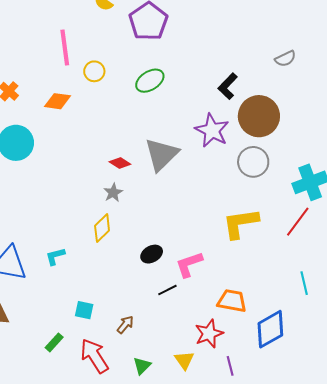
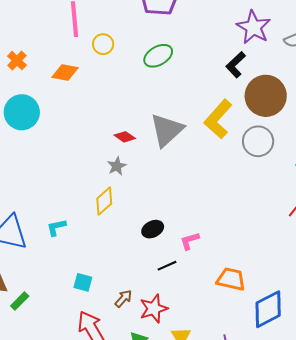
purple star: (212, 130) -> (254, 27), moved
yellow L-shape: (241, 223) -> (218, 119), moved, turned -42
pink L-shape: (189, 264) -> (190, 241), size x0.7
red star: (209, 334) -> (154, 309), moved
green rectangle: (54, 342) -> (20, 301), moved

